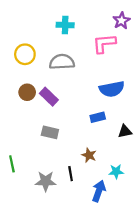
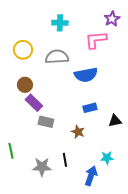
blue semicircle: (112, 89) -> (86, 75), moved
purple rectangle: (49, 97) -> (34, 103), moved
brown star: (89, 155) -> (78, 132), moved

